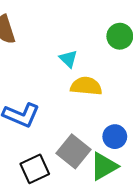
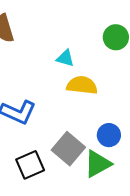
cyan triangle: (68, 59) -> (65, 58), turned -30

